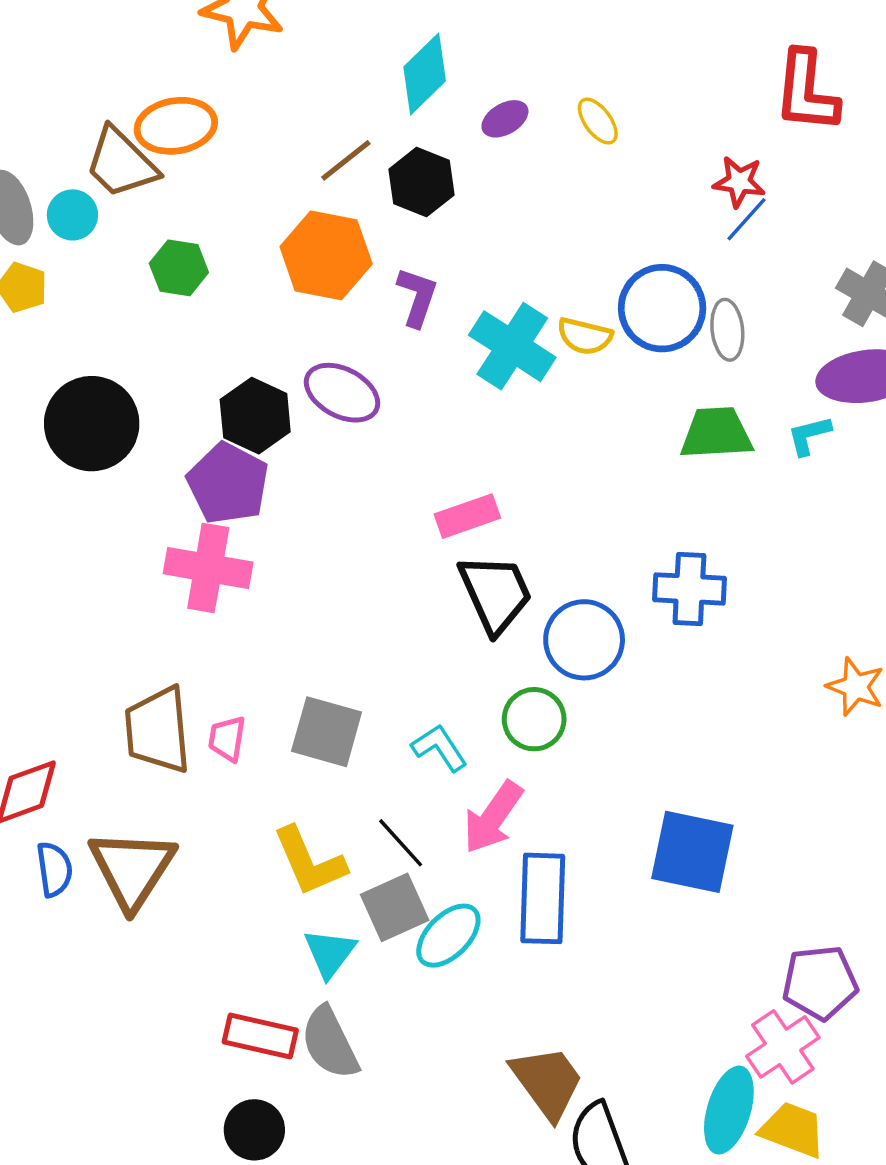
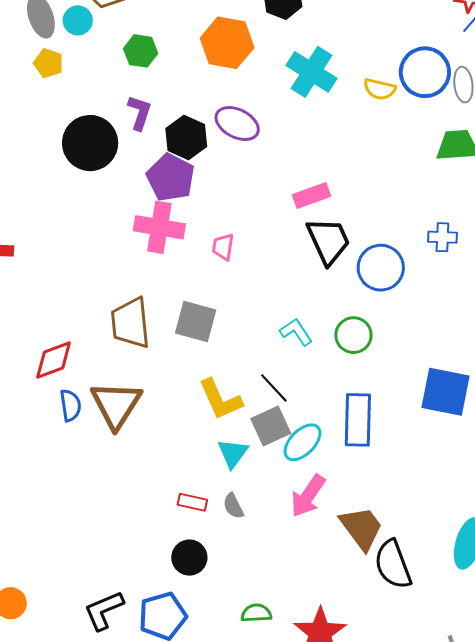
purple L-shape: (417, 297) -> (140, 113), moved
cyan cross: (512, 346) -> (311, 72), moved
blue cross: (689, 589) -> (442, 237), size x0.7
green circle: (534, 719) -> (353, 335), moved
gray square: (327, 732) -> (196, 321), moved
pink trapezoid: (227, 739) -> (223, 247), moved
pink arrow: (493, 817) -> (308, 496), moved
red rectangle: (260, 1036) -> (192, 502), size x0.7
gray semicircle: (330, 1043) -> (233, 506), size x0.6

